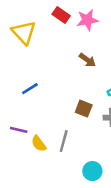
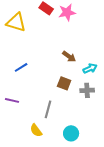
yellow triangle: (24, 32) -> (16, 22), turned -30
brown arrow: (87, 60) -> (69, 56), moved
yellow semicircle: (39, 144) -> (36, 130), moved

